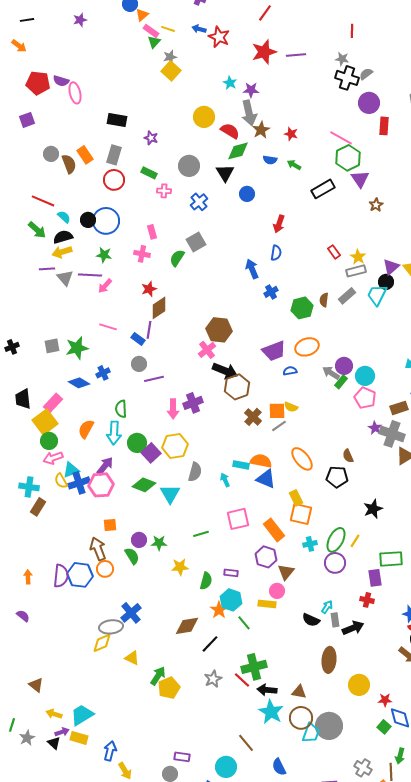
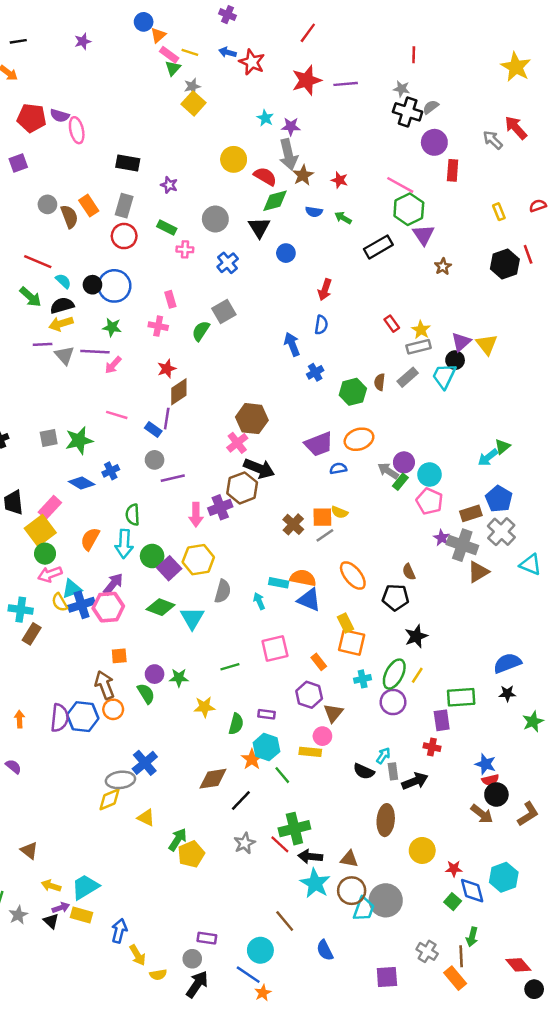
brown hexagon: (237, 387) -> (242, 488), moved
black star: (373, 509) -> (416, 636), moved
orange rectangle: (274, 530) -> (319, 662), size x0.6

